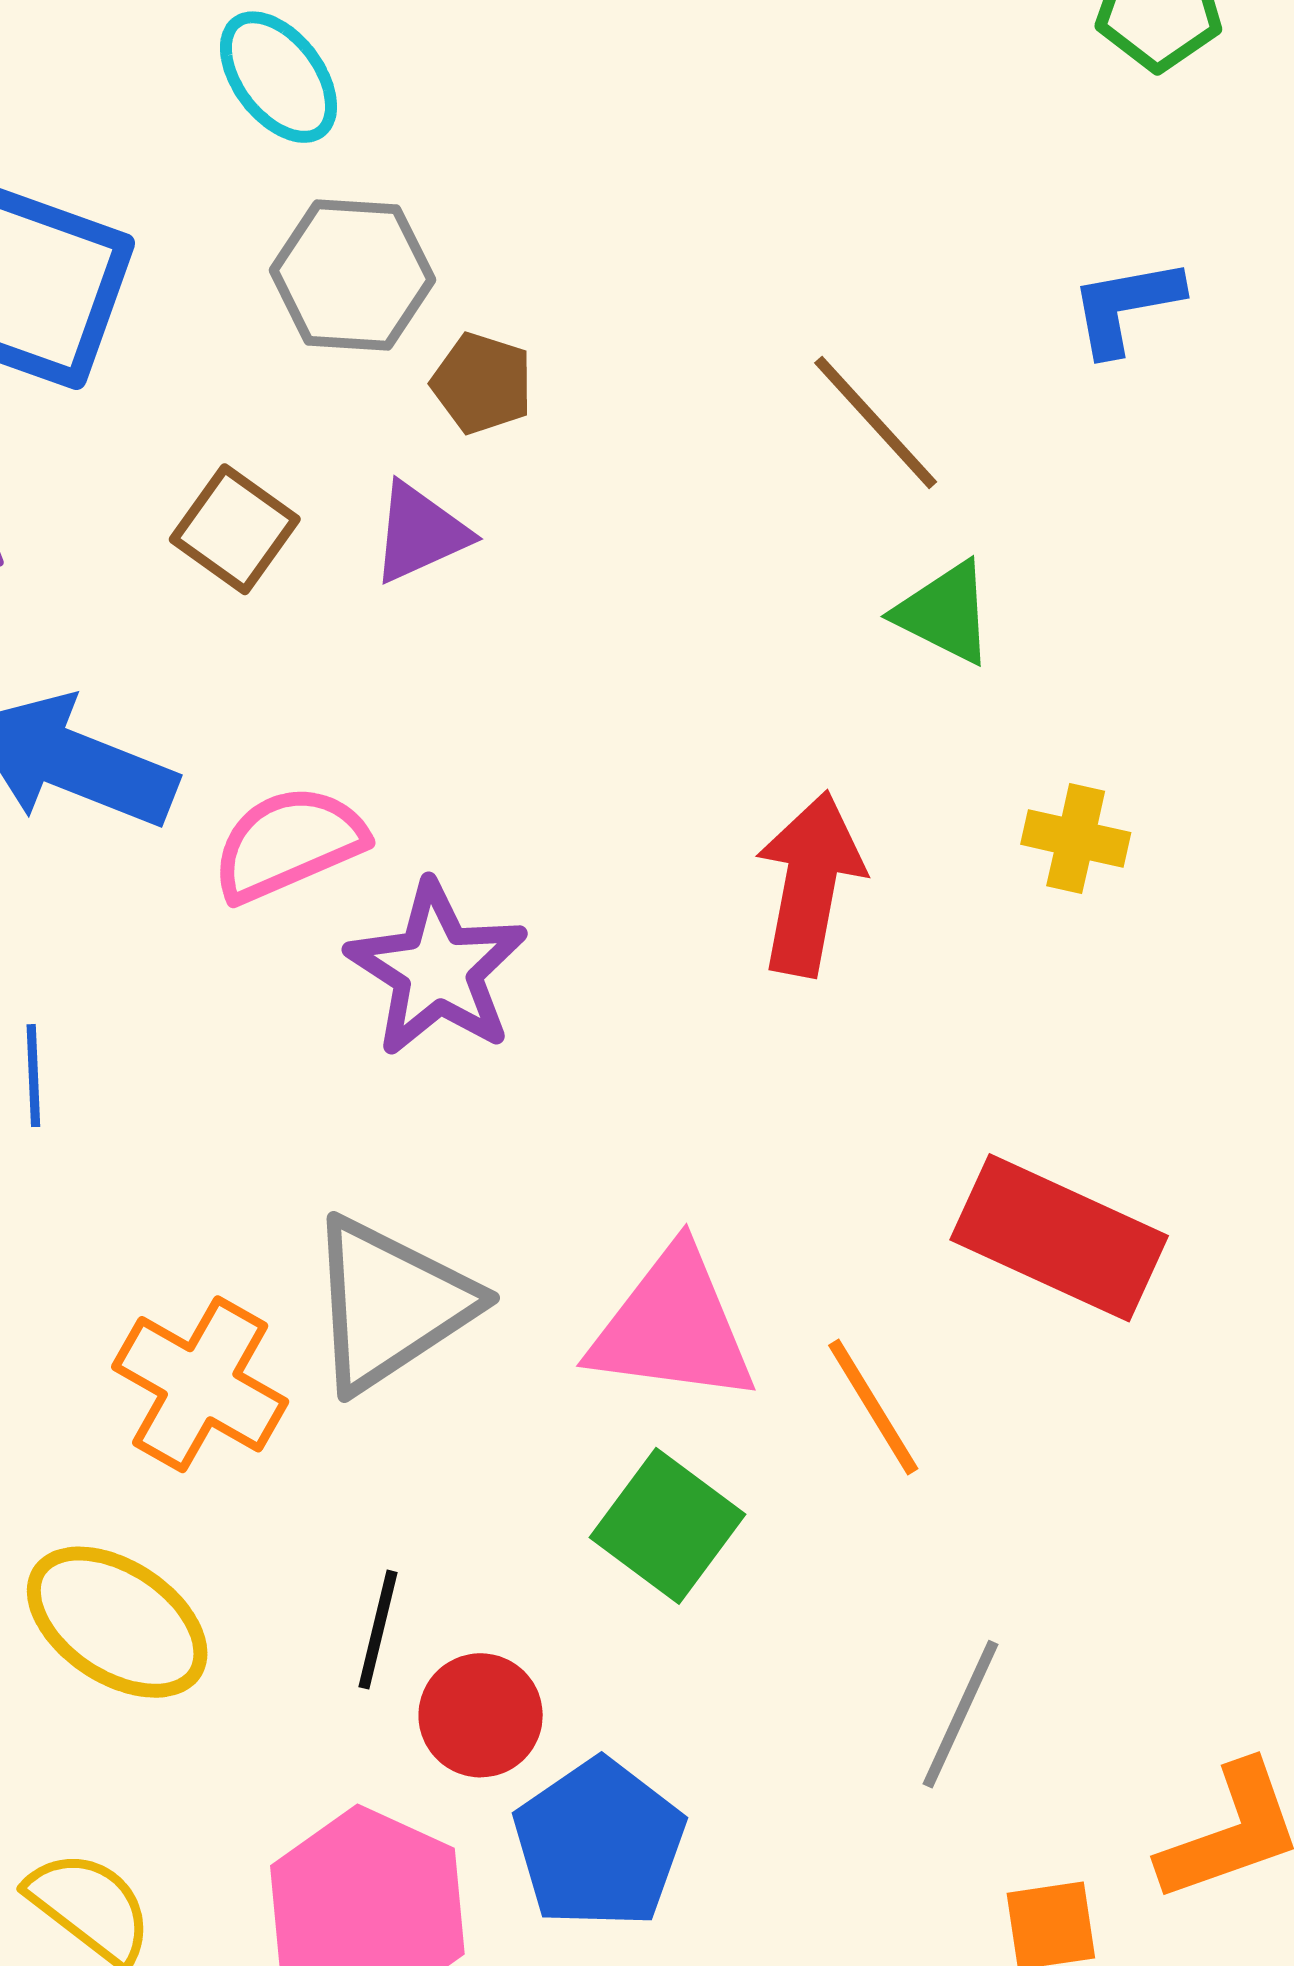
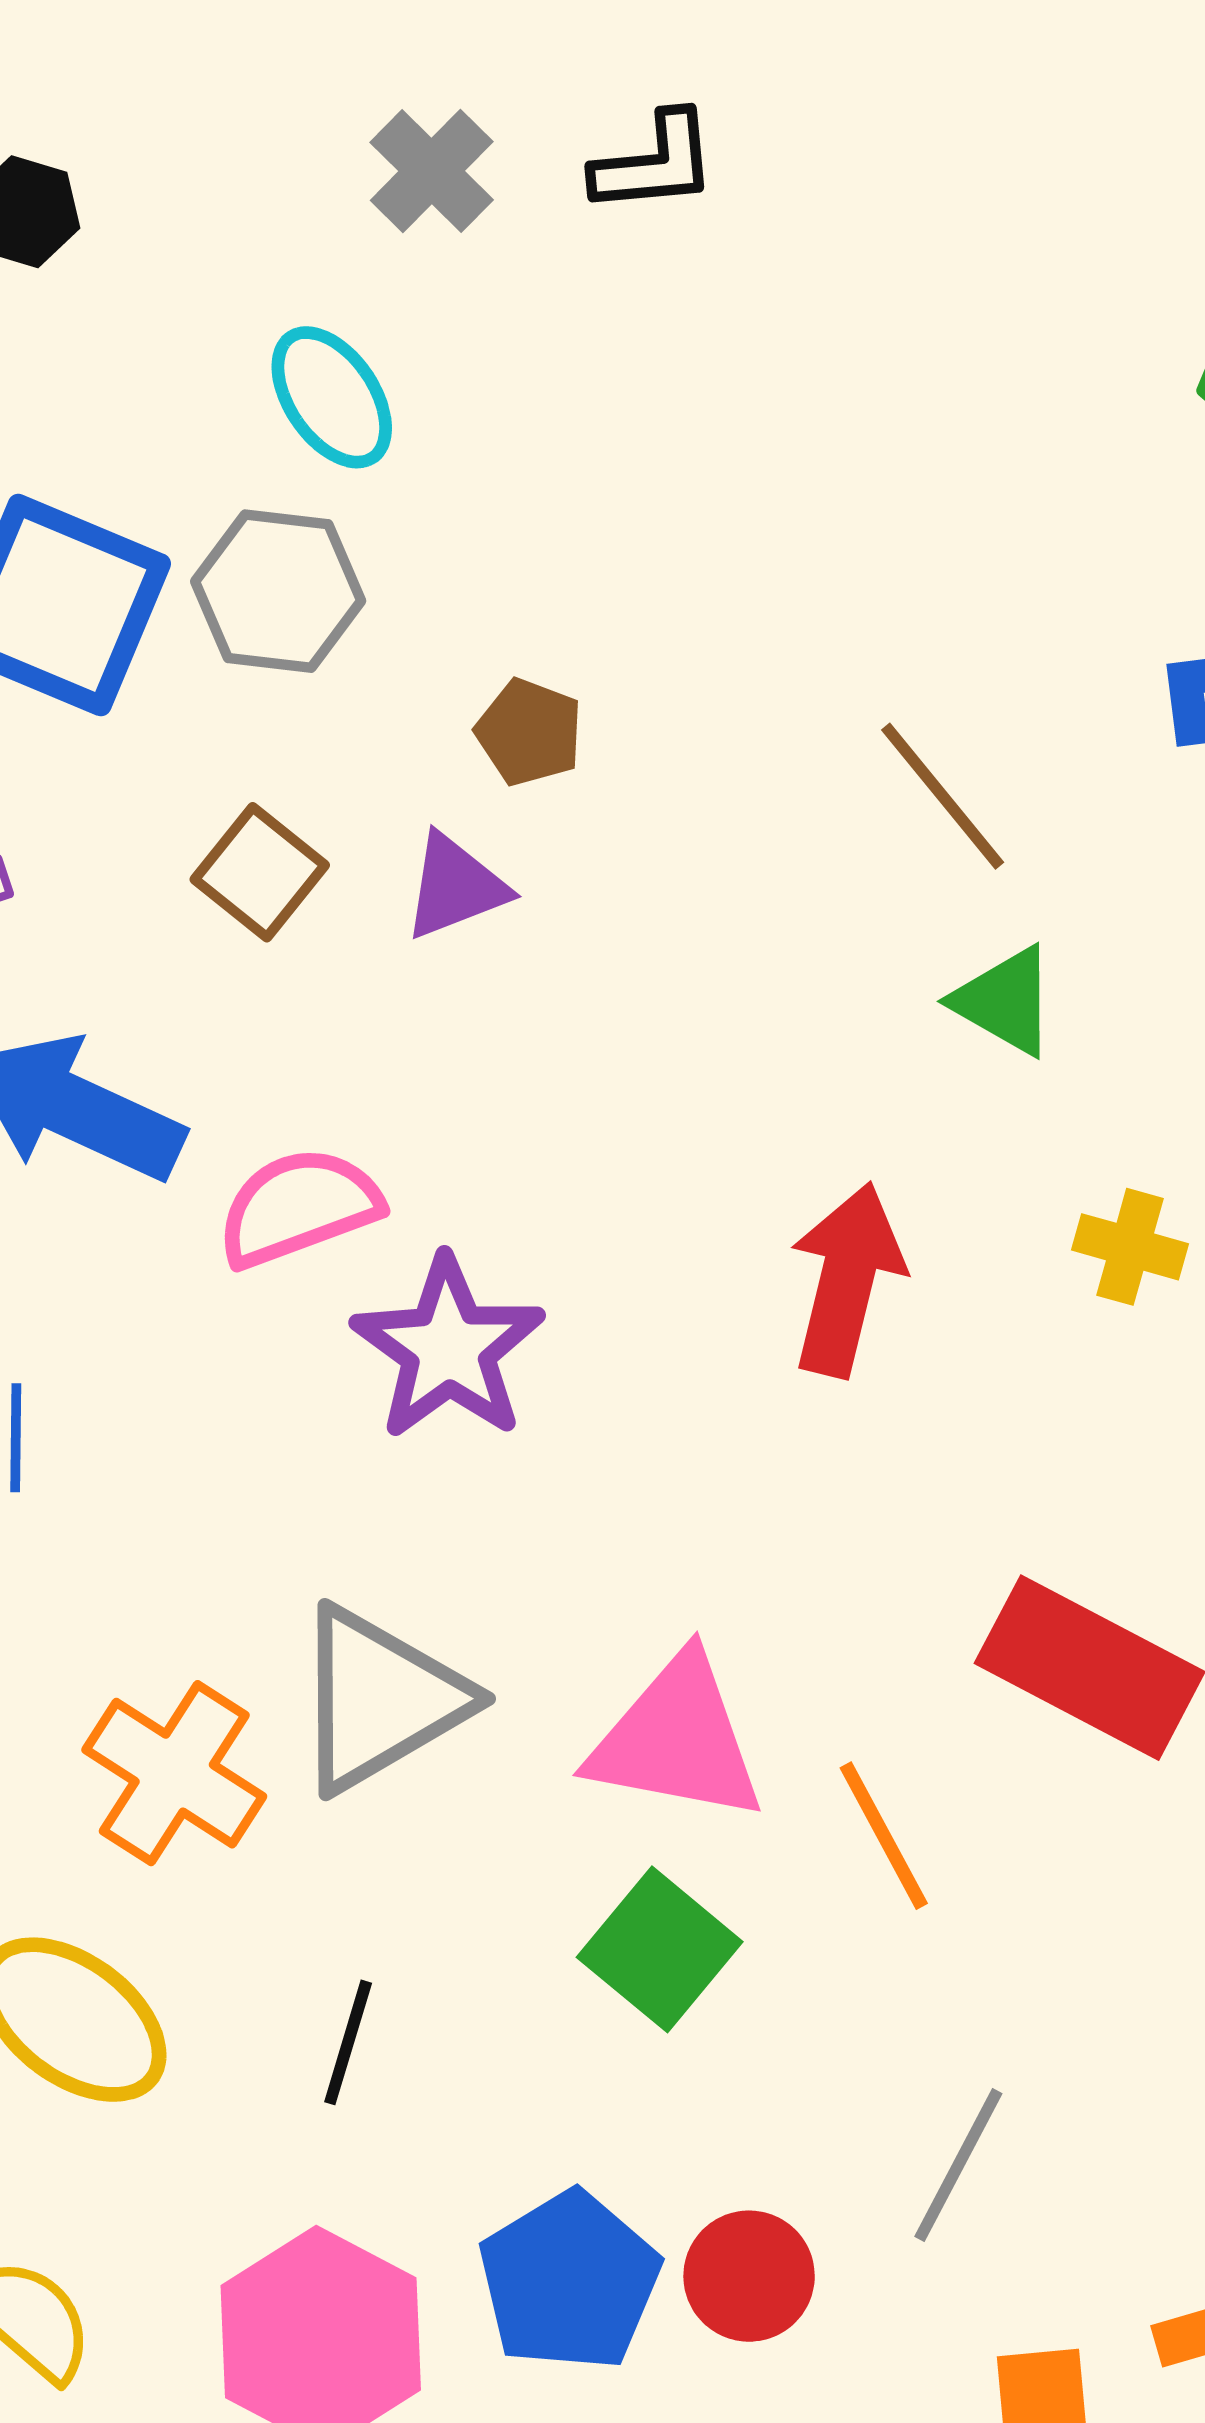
gray hexagon: (352, 275) -> (278, 591), moved
red circle: (481, 1715) -> (749, 2276), moved

